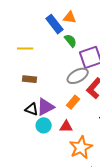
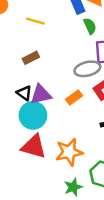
brown rectangle: (29, 79) -> (31, 58), turned -48
cyan circle: (44, 125) -> (33, 115), size x1.5
red triangle: (66, 127) -> (34, 147), moved, size x1.6

